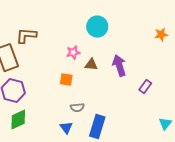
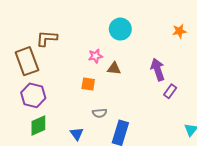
orange star: (161, 35) -> (179, 31), moved
purple arrow: (119, 66) -> (158, 69), moved
blue triangle: (66, 128) -> (77, 134), moved

